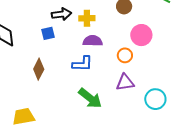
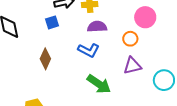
blue L-shape: (82, 64) -> (89, 50), turned 30

